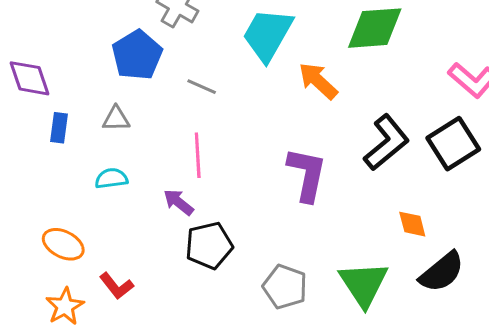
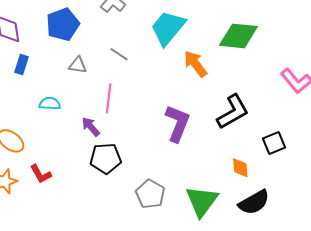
blue pentagon: (137, 55) -> (63, 24), moved
gray triangle: (116, 119) -> (78, 65), moved
black square: (453, 144) -> (274, 143), moved, size x0.7

